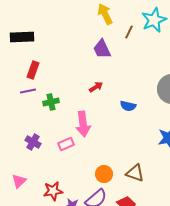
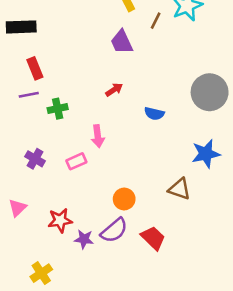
red rectangle: (33, 70) -> (35, 68), turned -42
pink arrow: (83, 124) -> (98, 136), size x0.7
brown triangle: (135, 173) -> (179, 189), moved

